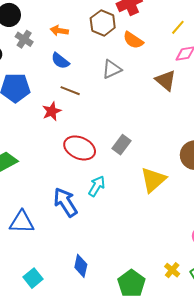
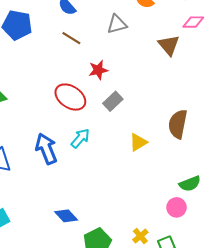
red star: (52, 111) -> (98, 70), moved
yellow triangle: (153, 180) -> (138, 142), size x0.7
blue diamond: (81, 266) -> (66, 216), moved, turned -65

